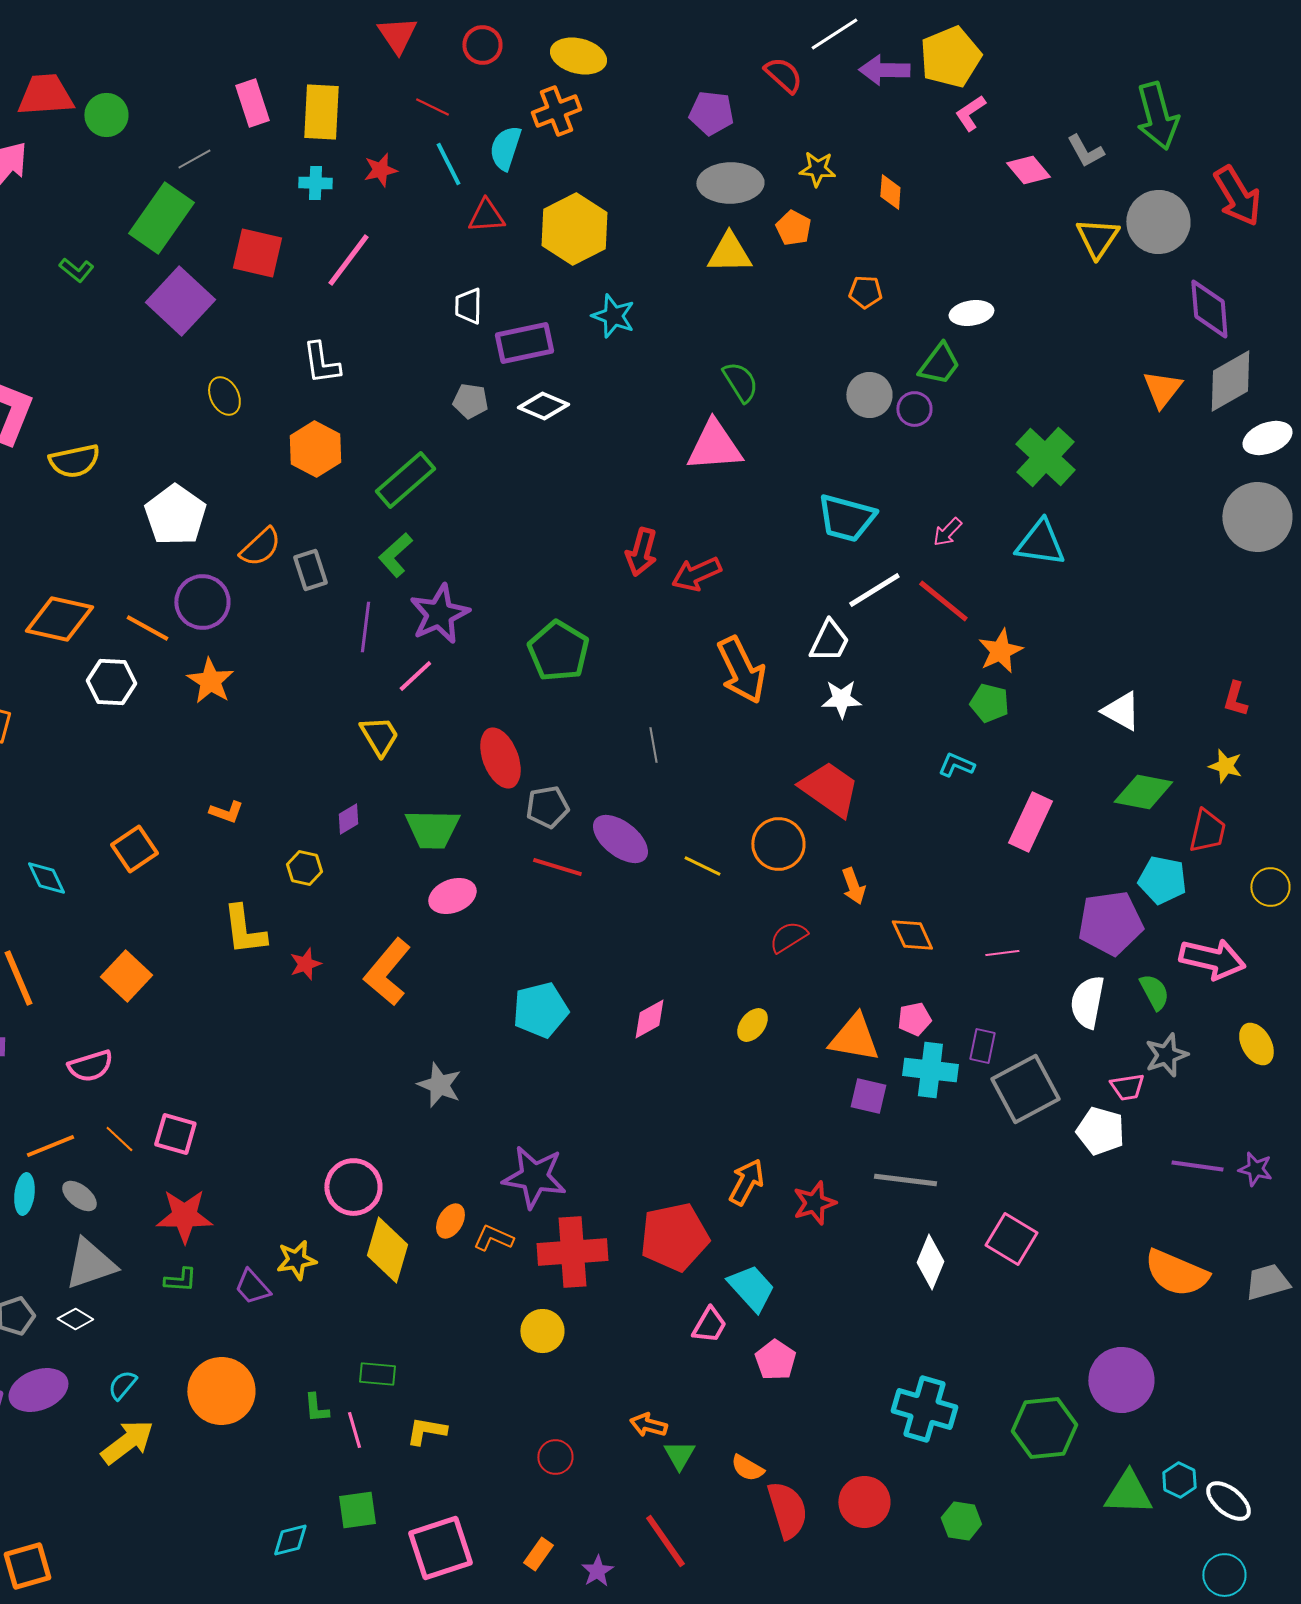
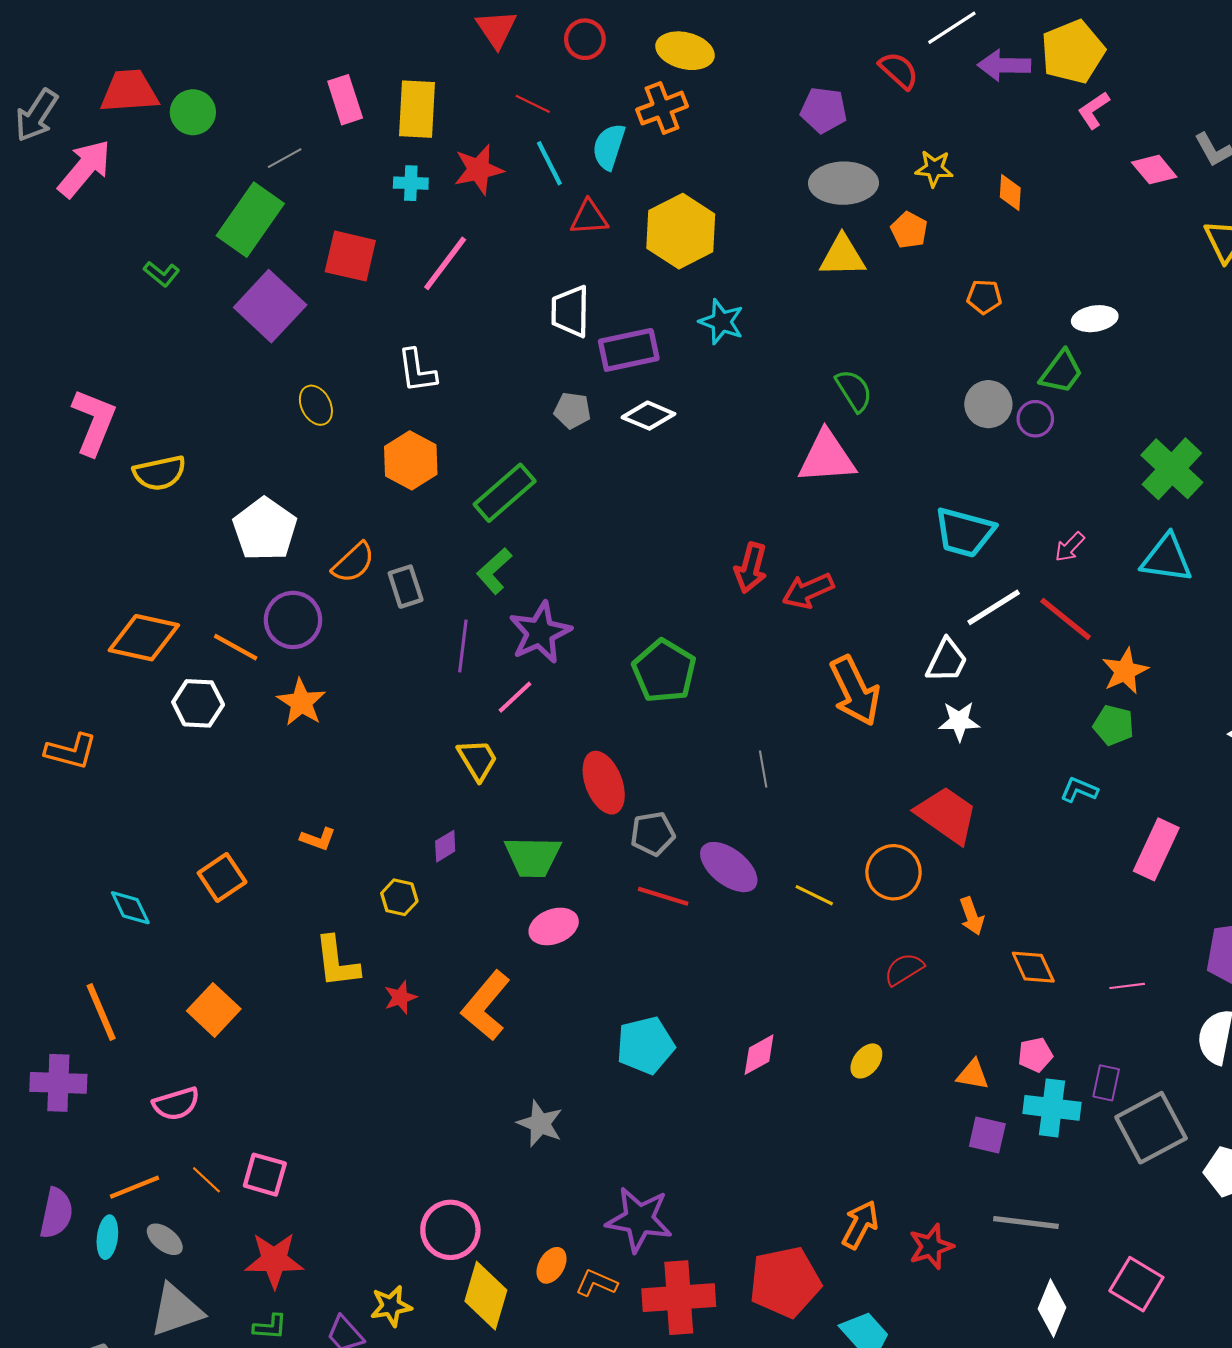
red star: (380, 170) -> (479, 170), size x1.4
white trapezoid: (468, 306) -> (570, 311), size x1.4
orange triangle: (854, 1038) -> (973, 1075), size x0.6

